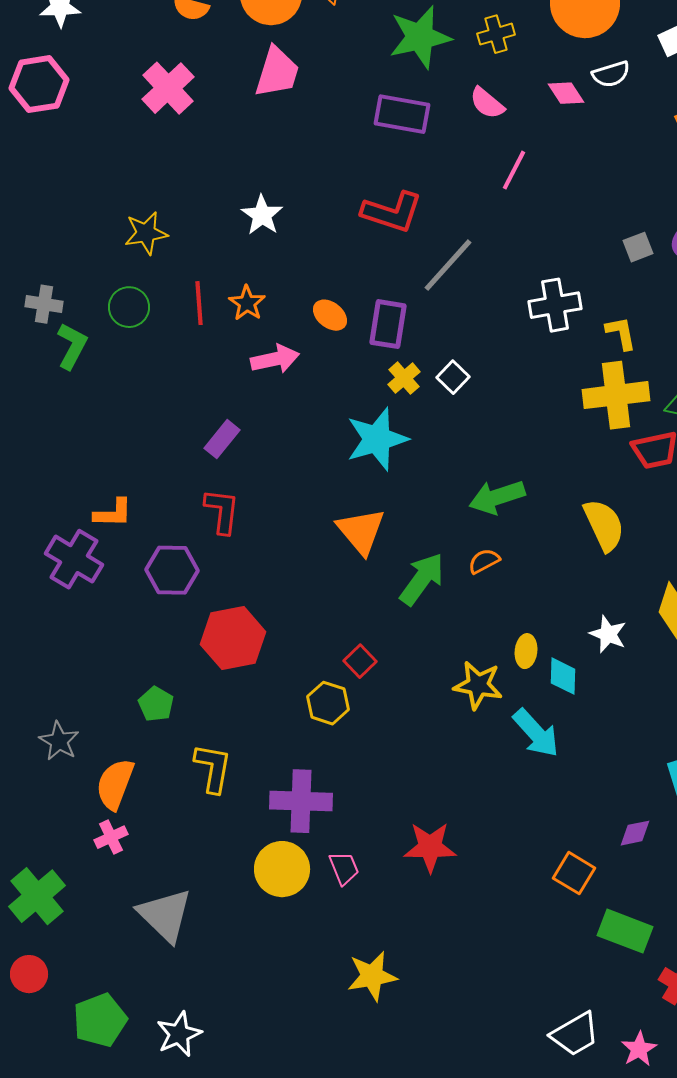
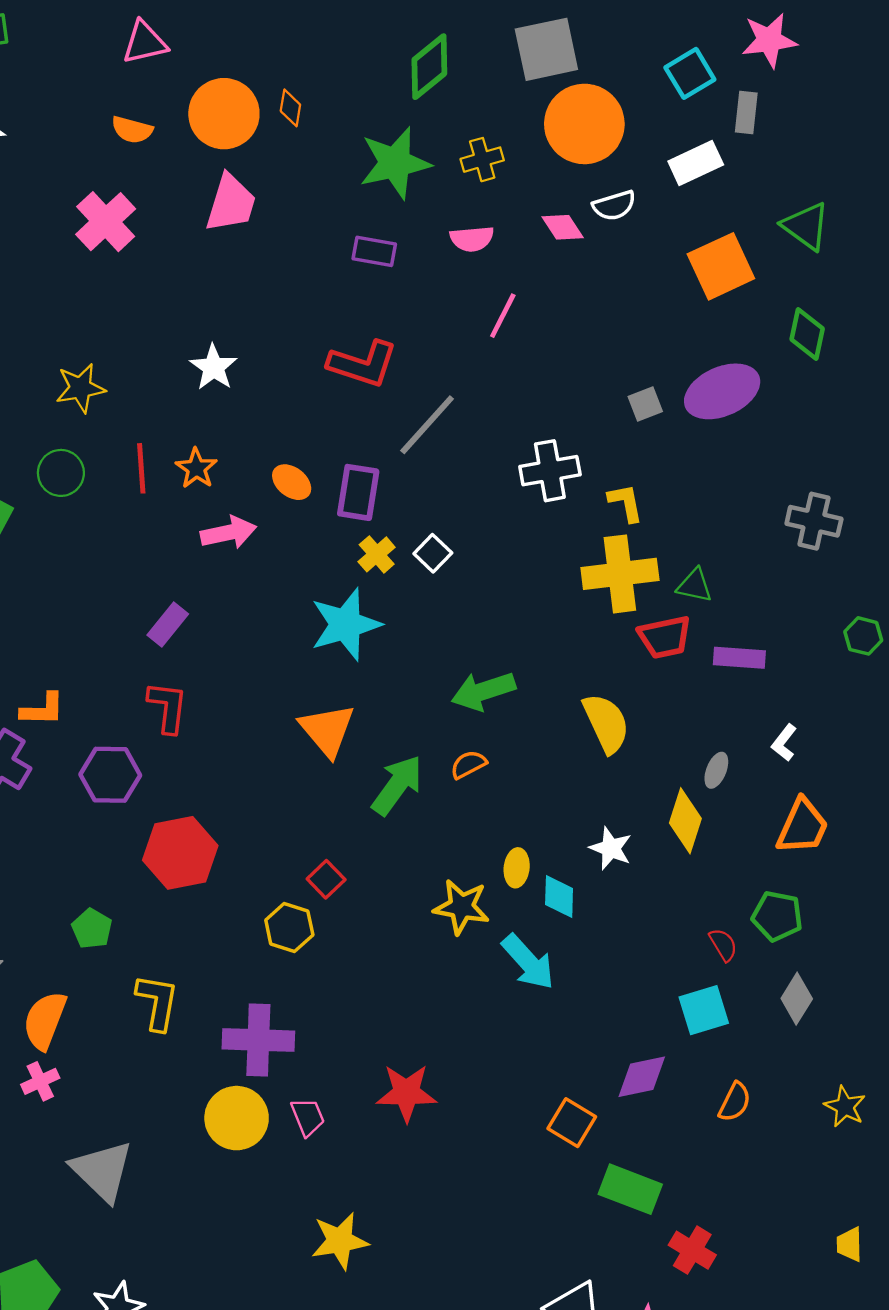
pink semicircle: (487, 103) -> (472, 239), turned -45
purple rectangle: (402, 114) -> (374, 251), size x0.7
purple diamond: (635, 833) -> (642, 1077), size x1.4

